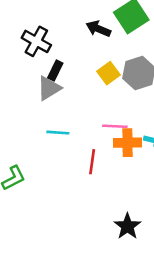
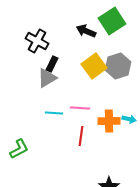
yellow square: (108, 73) -> (94, 66), size x1.4
pink line: (115, 126) -> (80, 108), moved

